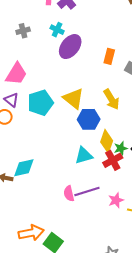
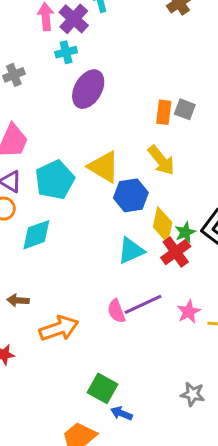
cyan cross: (57, 30) -> (66, 52), moved, turned -32
orange rectangle: (109, 56) -> (164, 112), moved
cyan diamond: (24, 168) -> (36, 235), moved
orange arrow: (31, 233) -> (59, 328), moved

